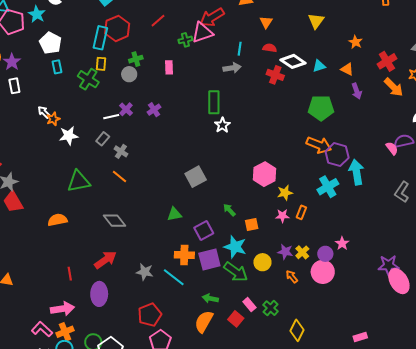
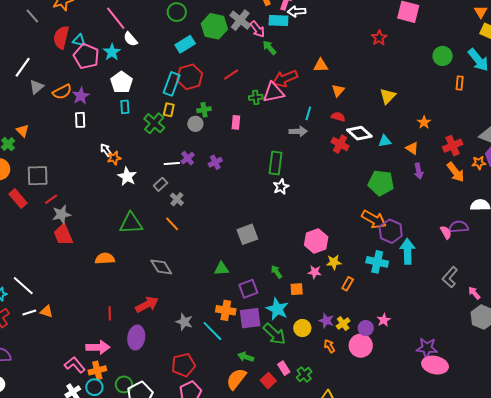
white star: (69, 136) -> (127, 177), turned 30
cyan cross: (328, 187) -> (377, 262), turned 35
pink star: (282, 216) -> (315, 272), moved
pink ellipse: (399, 281) -> (435, 365), turned -55

